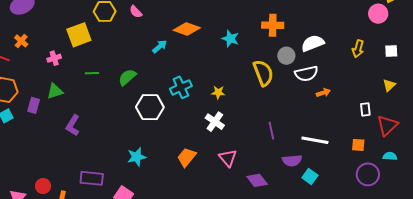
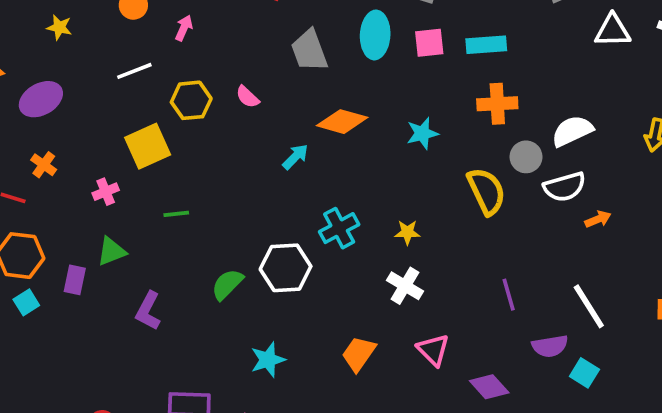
cyan star: (230, 39) -> (422, 133), turned -30
green semicircle: (127, 77) -> (227, 284), moved
white line: (315, 140) -> (589, 306), turned 52

